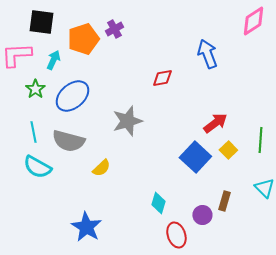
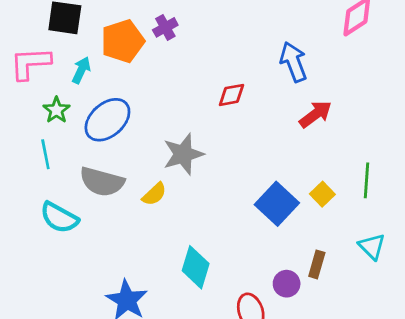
red arrow: (215, 123) -> (315, 114), moved
cyan line: (33, 132) -> (45, 154), moved
yellow semicircle: (101, 168) -> (154, 194), moved
cyan diamond: (158, 203) -> (196, 267), moved, size x1.4

